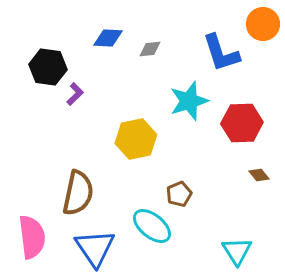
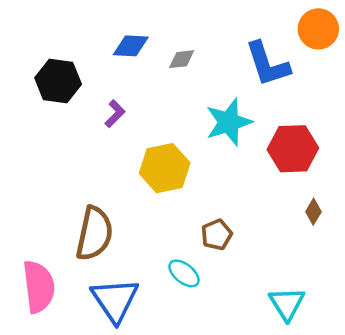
purple L-shape: (75, 94) -> (115, 114), moved
brown diamond: (259, 175) -> (313, 212), turned 70
cyan ellipse: (152, 226) -> (184, 273), size x0.7

